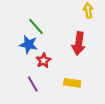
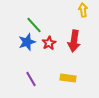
blue star: (29, 45) -> (27, 42), turned -30
red star: (43, 61) -> (49, 43), moved

